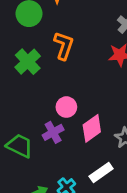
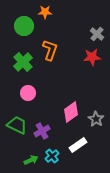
pink circle: (66, 107) -> (28, 93), moved
purple cross: (53, 132) -> (42, 131), moved

